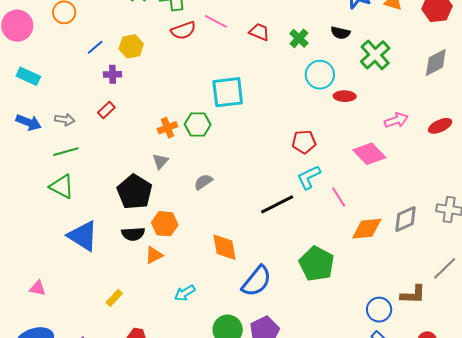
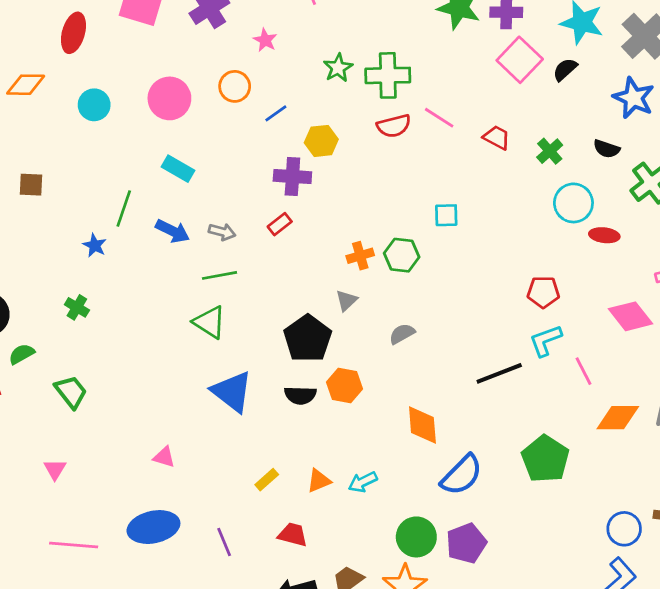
blue line: (95, 47) -> (276, 113), moved
purple cross: (113, 74) -> (292, 176), size x1.5
cyan square: (228, 92) -> (446, 215), size x0.6
orange triangle: (154, 255) -> (319, 481), moved

